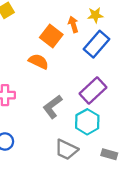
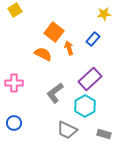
yellow star: (95, 15) -> (104, 14), moved
orange arrow: (73, 24) -> (69, 48), moved
blue rectangle: (97, 44) -> (93, 39), size x0.6

